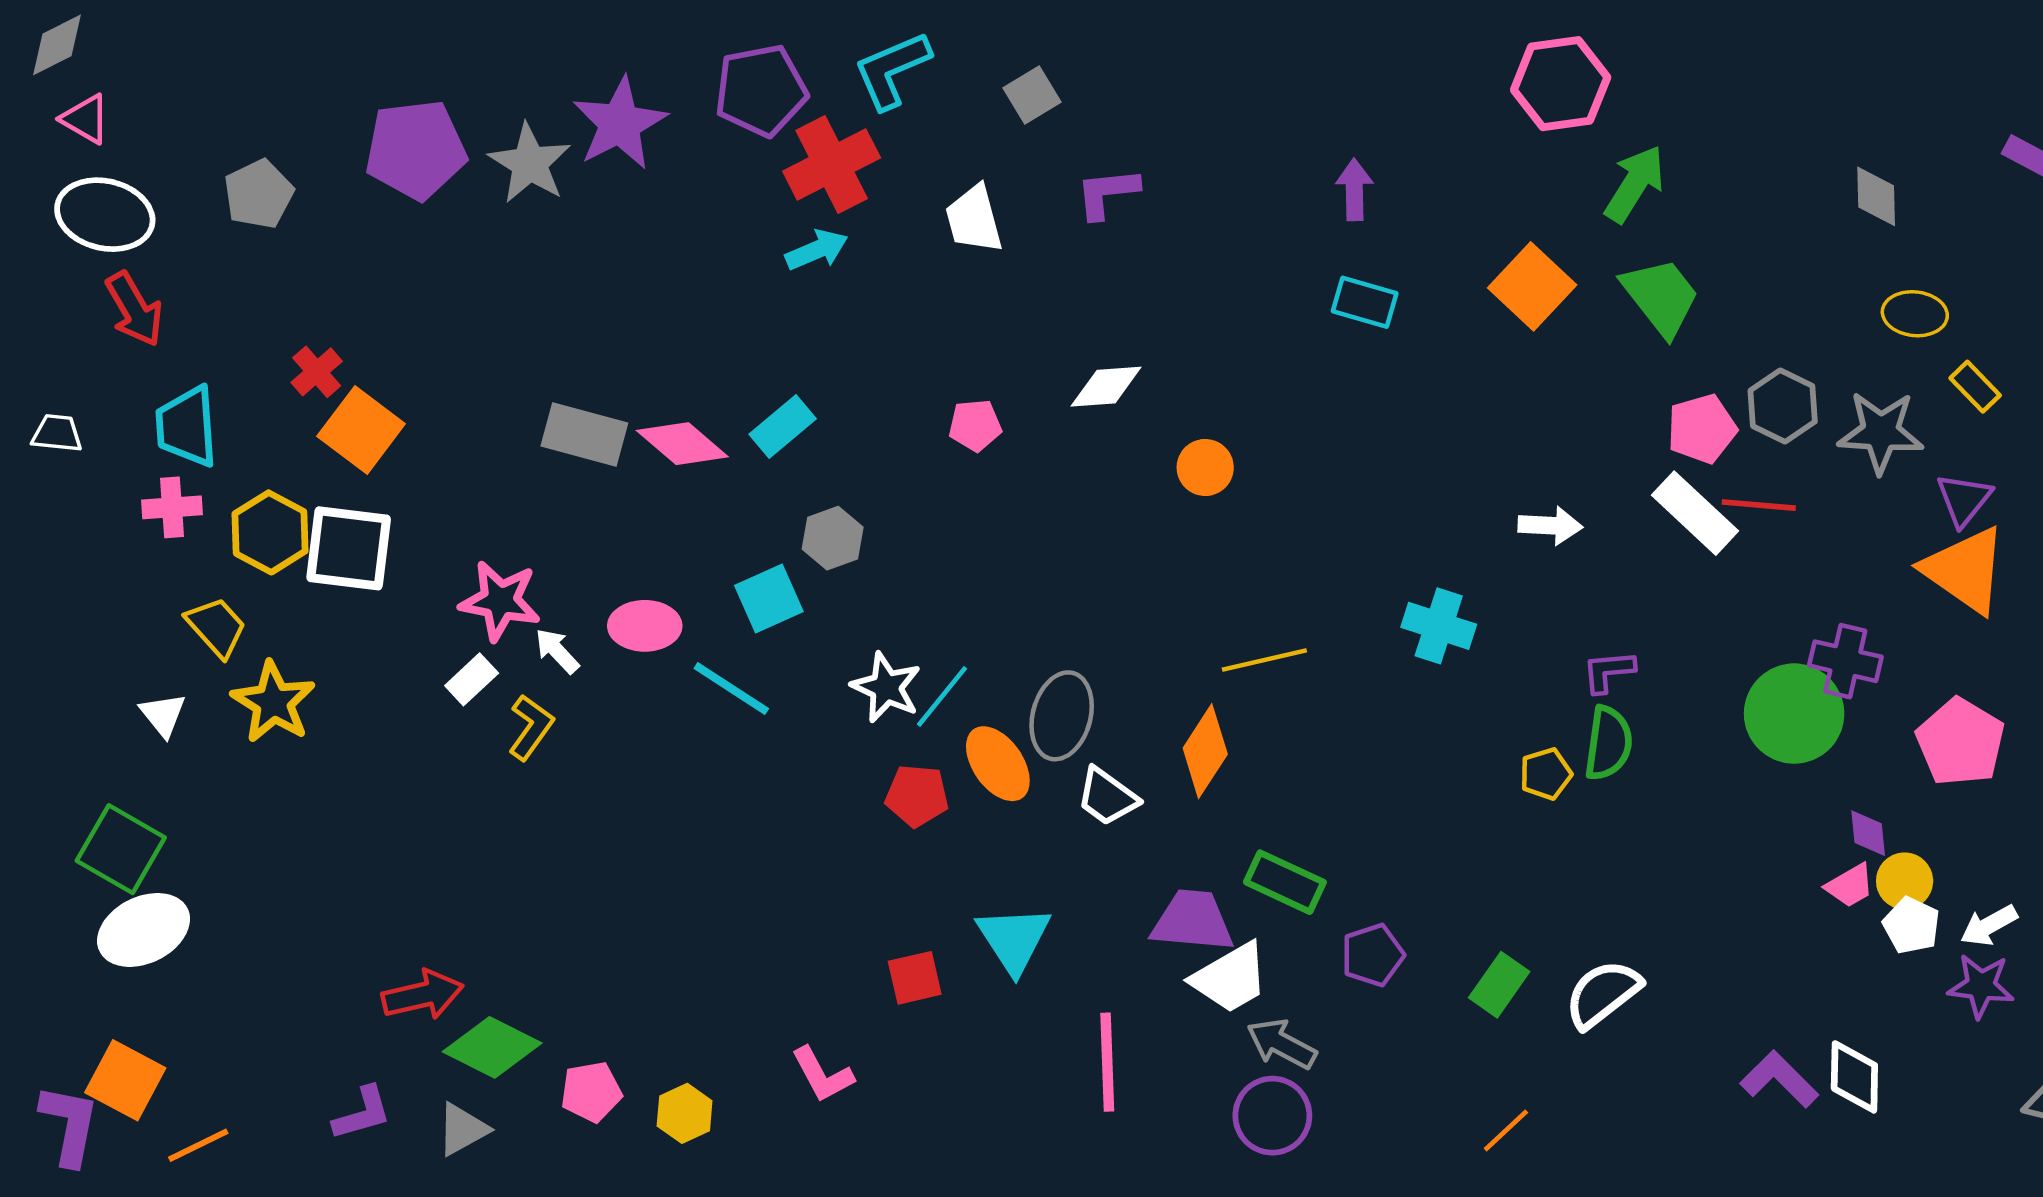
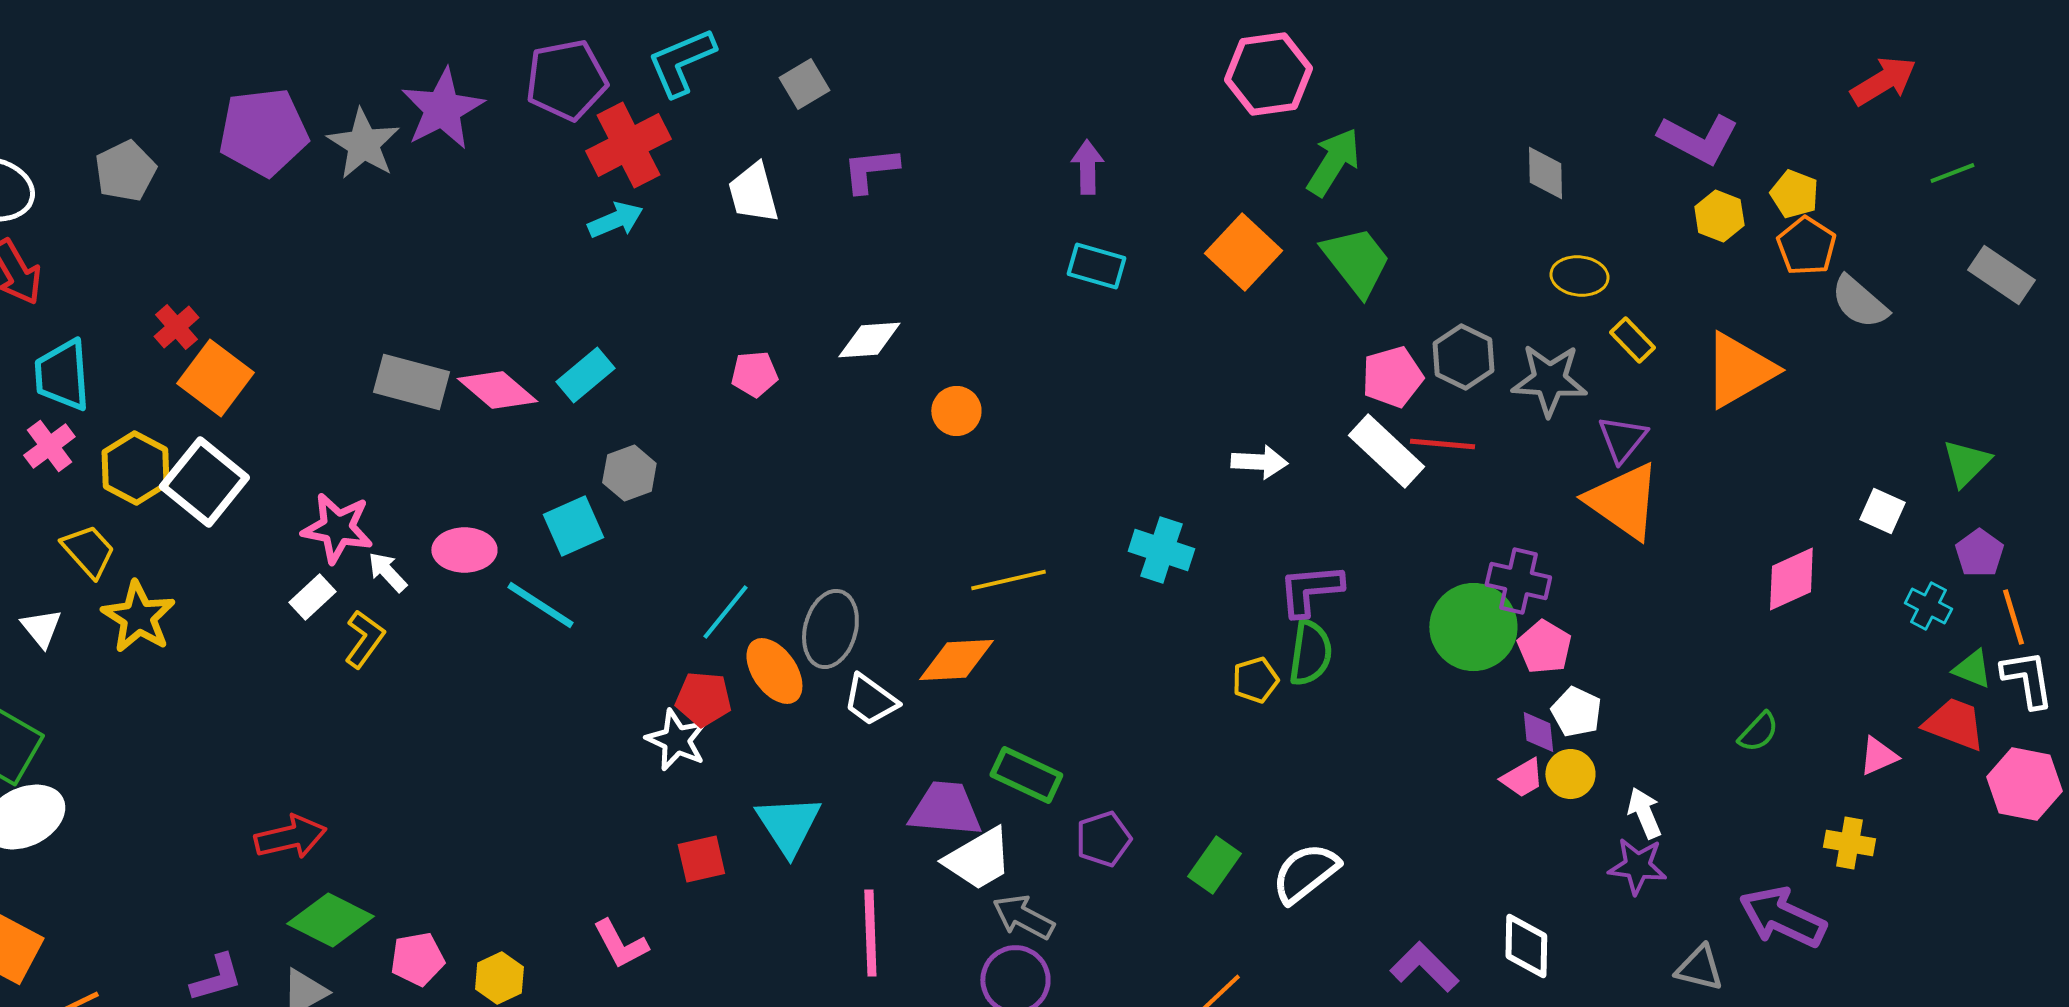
pink cross: (172, 507) -> (49, 446), turned -33
white square: (349, 548) -> (204, 482), turned 32
purple L-shape: (1608, 671) -> (1310, 590), size x1.4
white star: (886, 687) -> (676, 740), moved
pink pentagon: (1960, 742) -> (1544, 647), moved, size x0.7
orange diamond: (1205, 751) -> (956, 660), turned 54
white pentagon: (1911, 925) -> (1576, 712), moved
white arrow: (1989, 925) -> (1644, 813), turned 96
red arrow: (423, 995) -> (290, 837), moved
purple L-shape: (1779, 1079) -> (1424, 967), moved

